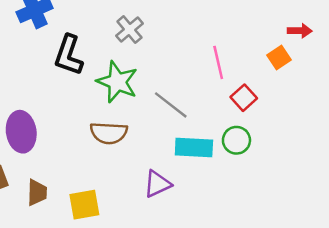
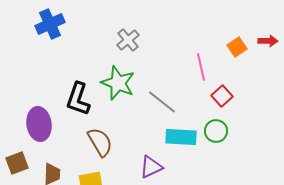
black L-shape: (69, 55) -> (78, 99), moved
orange square: (279, 58) -> (237, 47), moved
brown semicircle: (109, 133) -> (100, 142), moved, turned -124

